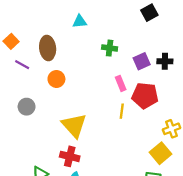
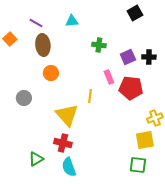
purple line: (22, 65) -> (36, 23), moved
yellow line: (122, 111) -> (90, 96), moved
yellow square: (160, 153) -> (145, 140), turned 30

